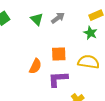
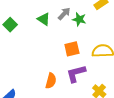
green star: (90, 33) -> (79, 19), moved
orange semicircle: (35, 66) -> (51, 81), moved

